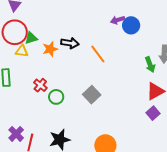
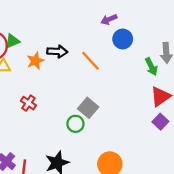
blue circle: (131, 25) -> (123, 39), moved
green triangle: (31, 38) -> (13, 41), moved
green circle: (56, 97) -> (75, 124), moved

